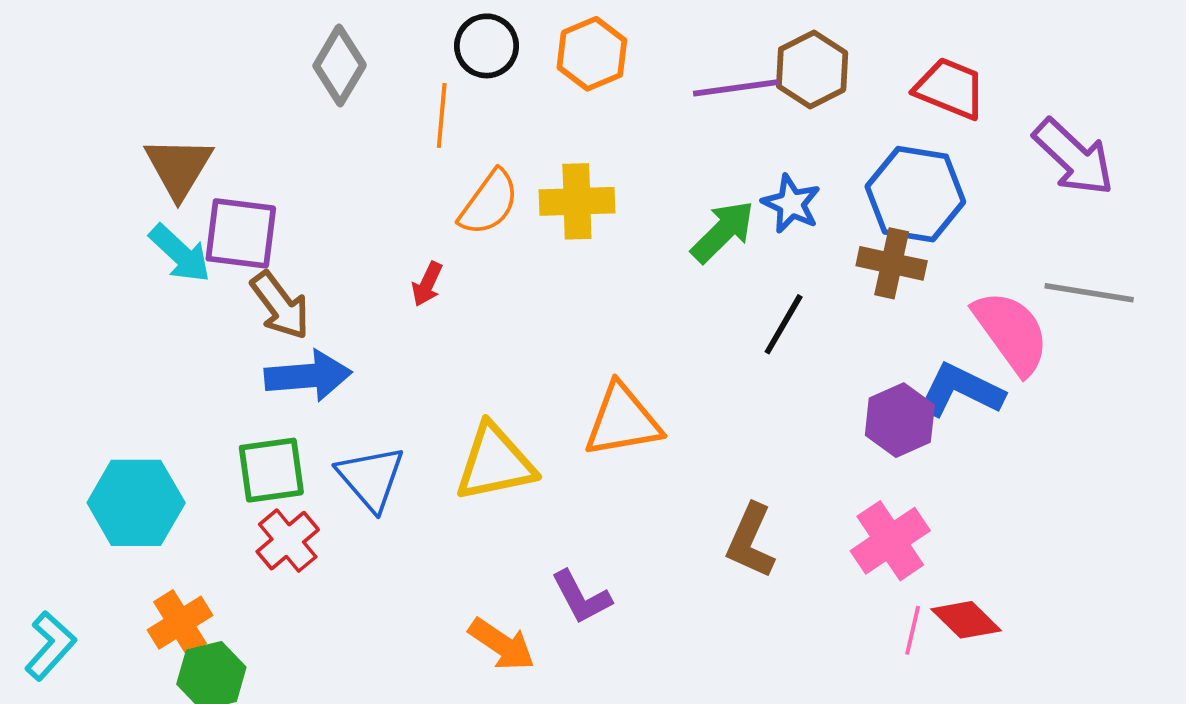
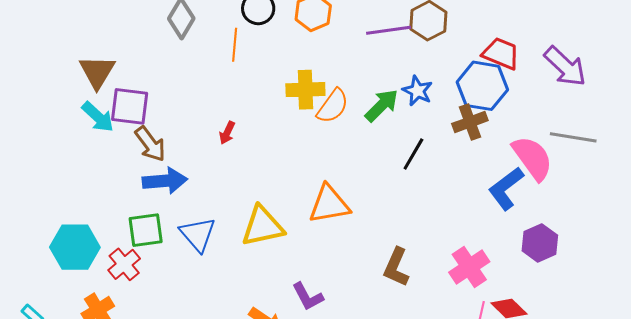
red trapezoid: (950, 88) -> (501, 54), moved
orange semicircle: (489, 203) -> (333, 106), moved
brown cross: (892, 263) -> (470, 122), turned -32
blue L-shape: (961, 390) -> (506, 188), turned -63
purple hexagon: (900, 420) -> (540, 243), moved
red cross: (288, 541) -> (124, 264), moved

